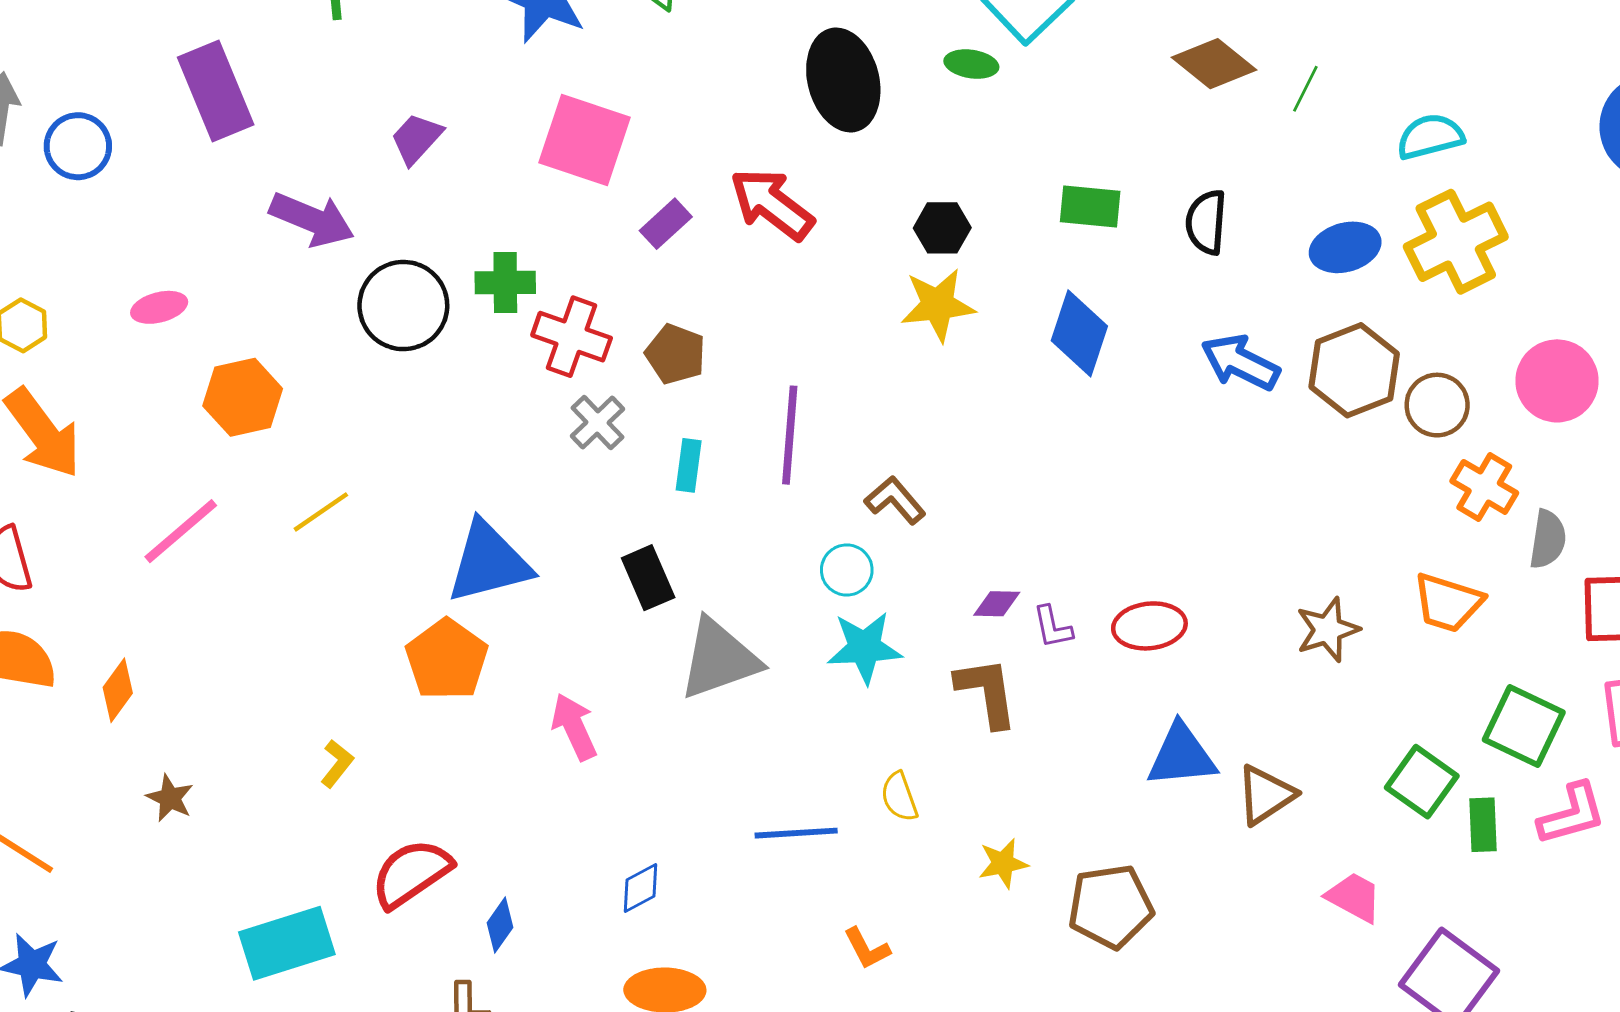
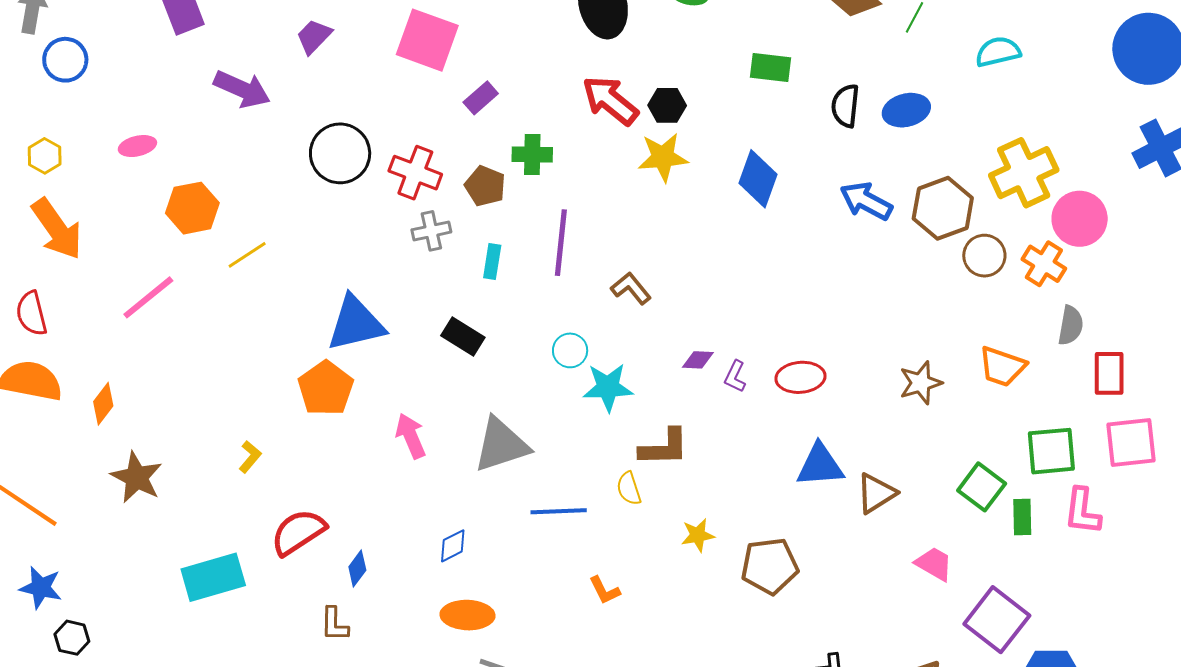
blue circle: (78, 146) -> (65, 60), moved
red arrow: (772, 204) -> (610, 100), moved
green rectangle: (1090, 206) -> (770, 67), moved
yellow cross: (1456, 242) -> (1024, 173), moved
blue ellipse: (1345, 247) -> (906, 110), moved
green cross: (505, 283) -> (532, 155), moved
black circle: (403, 306) -> (340, 153), moved
brown circle: (1437, 405) -> (984, 256), moved
gray cross: (597, 422) -> (431, 231), turned 30
orange cross: (1484, 487) -> (1044, 264), moved
yellow line: (321, 512) -> (247, 255), moved
cyan circle: (847, 570) -> (570, 350), moved
black rectangle: (648, 578) -> (463, 336), turned -36
purple L-shape: (1053, 627) -> (735, 376), turned 36
gray triangle: (719, 659) -> (501, 445), moved
brown L-shape: (987, 692) -> (664, 447), moved, turned 96
green square: (1524, 726) -> (1051, 451), turned -32
brown star: (170, 798) -> (137, 477), size x1.6
pink L-shape: (1572, 814) -> (1082, 511), turned 111

